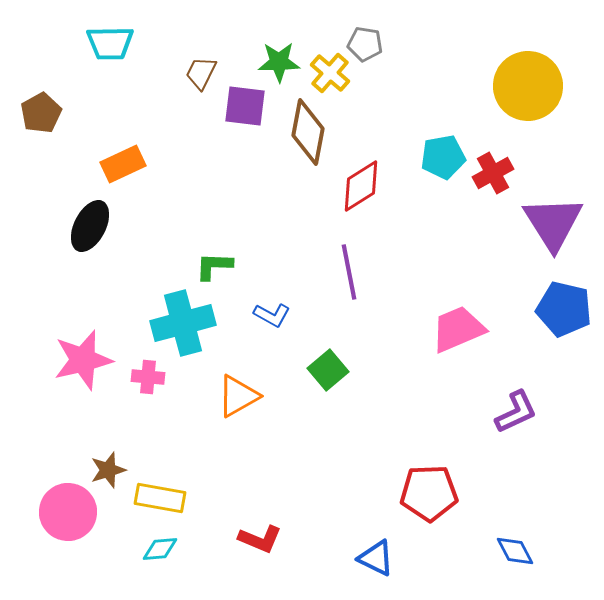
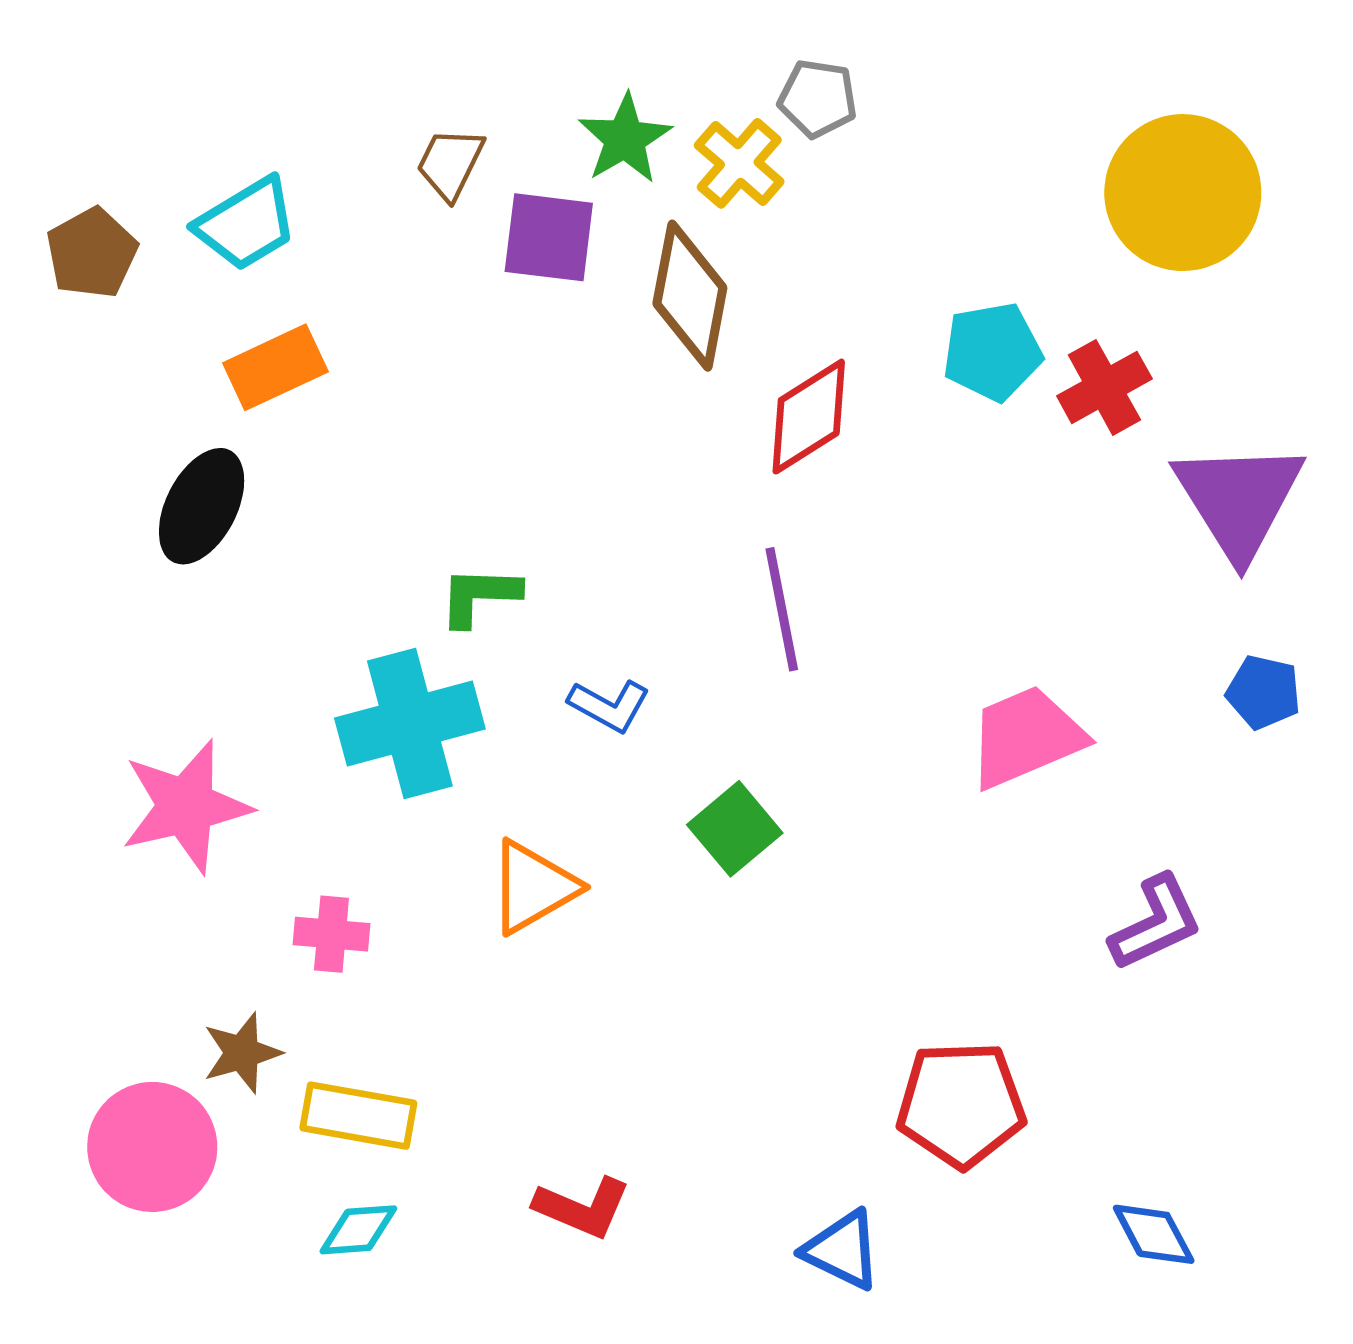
cyan trapezoid: (110, 43) -> (246, 224), moved, turned -30
green star: (279, 62) -> (625, 139), turned -30
blue pentagon: (564, 309) -> (1263, 692), size x0.6
pink cross: (148, 377) -> (331, 934), moved

